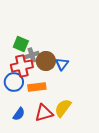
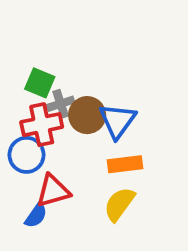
blue triangle: (62, 64) -> (117, 121), size x1.5
orange rectangle: (37, 87) -> (125, 164), moved
red triangle: (44, 113) -> (53, 191), moved

